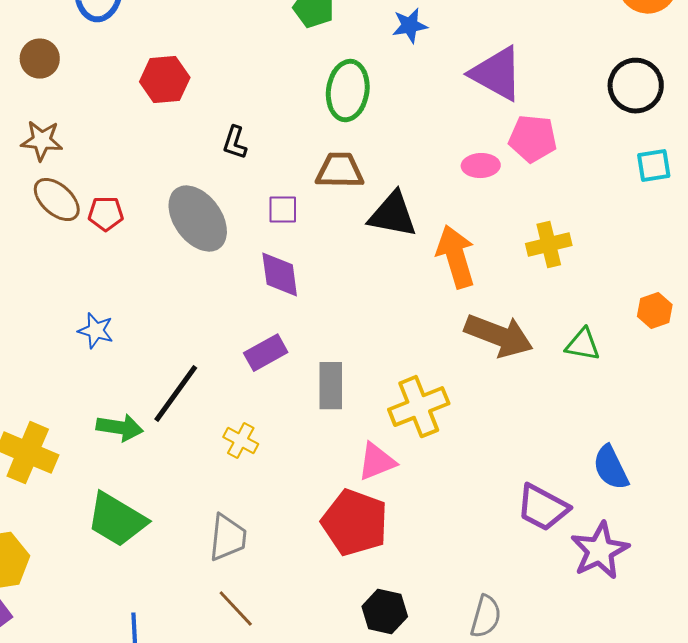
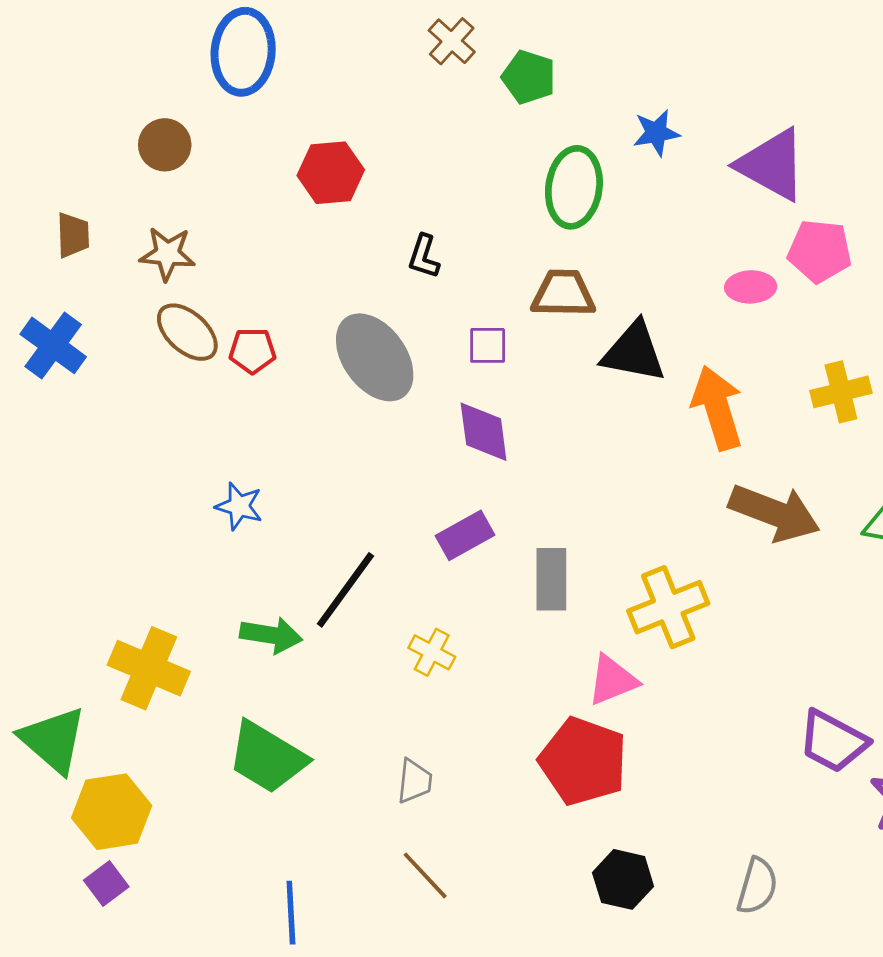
blue star: (410, 26) -> (656, 133), moved
gray trapezoid: (228, 538) -> (414, 781), size x0.7

